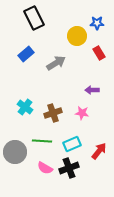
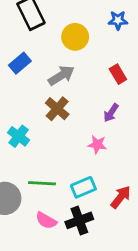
yellow circle: (77, 36) -> (75, 37), moved
red rectangle: (99, 53) -> (118, 74), moved
purple arrow: (92, 90) -> (111, 113), turned -56
brown cross: (53, 113) -> (57, 109), moved, turned -30

